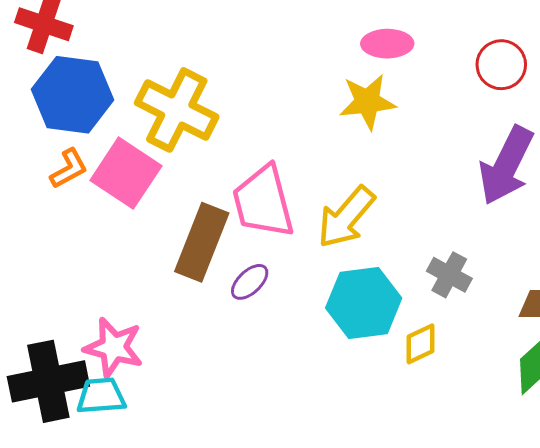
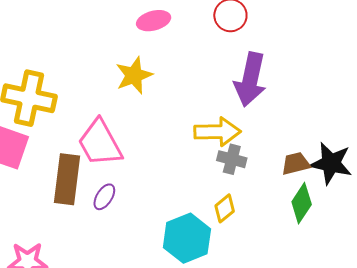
yellow star: (367, 102) -> (134, 75), moved
yellow arrow: (346, 217) -> (217, 132), moved, turned -117
cyan hexagon: (364, 303) -> (187, 238), moved

